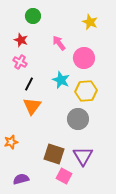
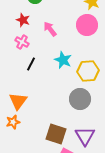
pink arrow: (59, 43) -> (50, 29), moved
pink circle: (84, 58) -> (87, 25), moved
orange triangle: (32, 106) -> (18, 101), moved

